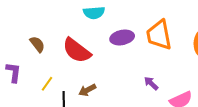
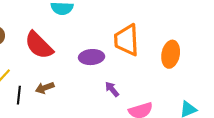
purple ellipse: (122, 37) -> (92, 57), moved

